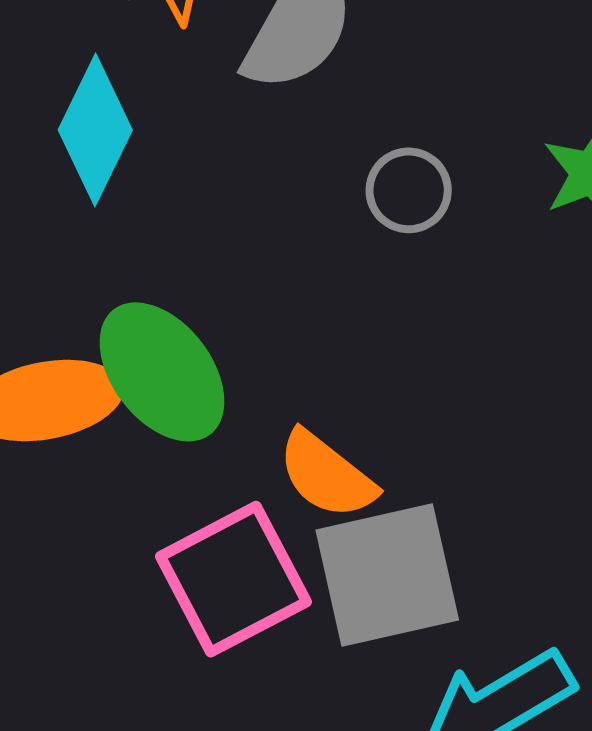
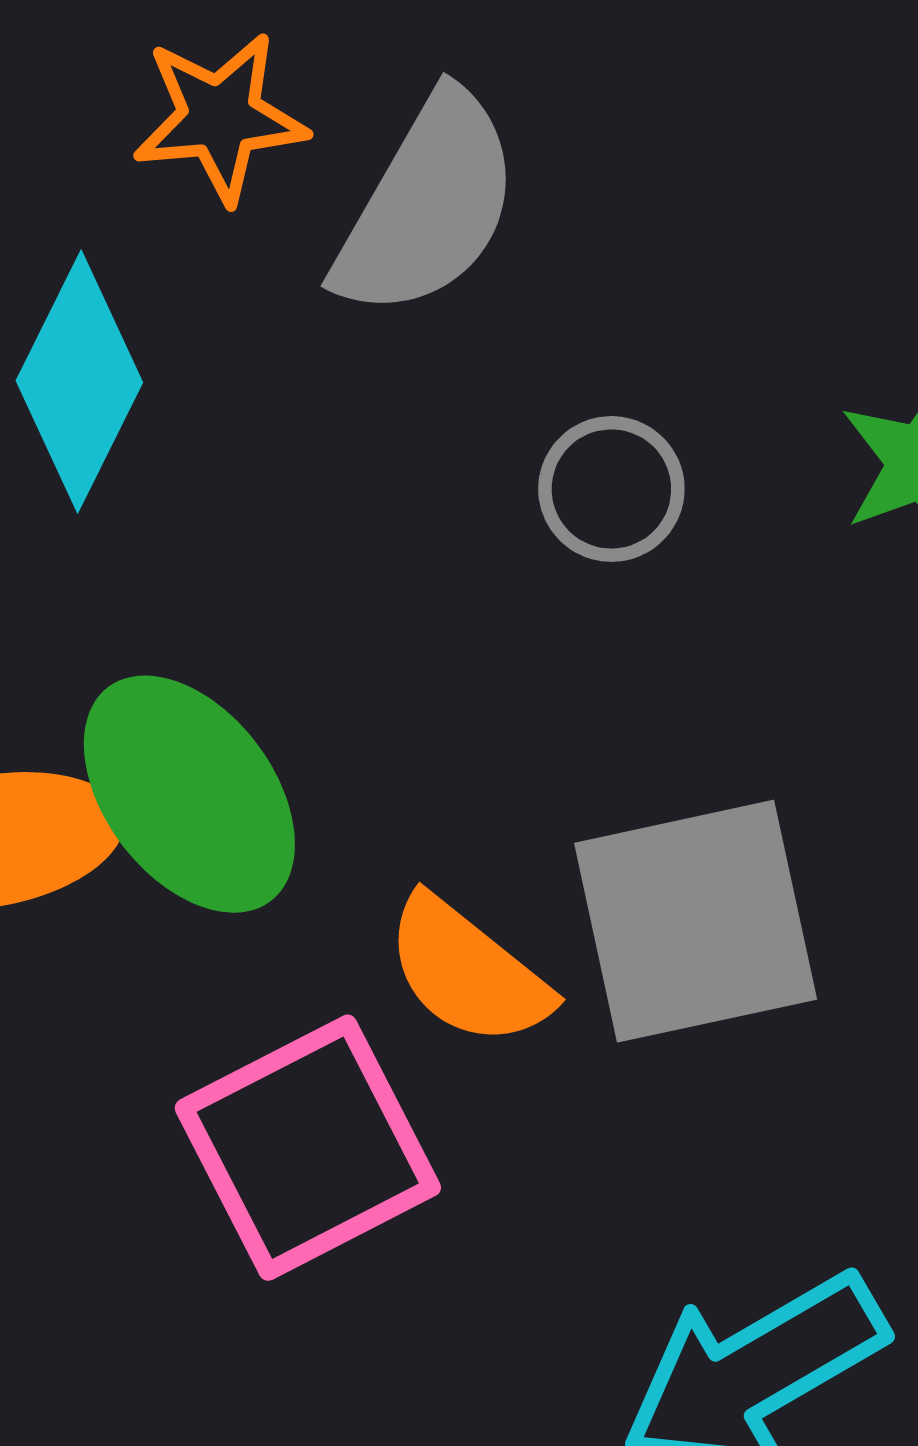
gray square: (387, 575) -> (696, 921), moved

